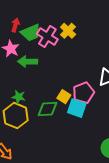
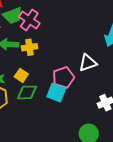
yellow cross: (68, 31) -> (29, 47), moved, turned 35
yellow square: (64, 97) -> (21, 75), moved

